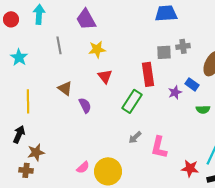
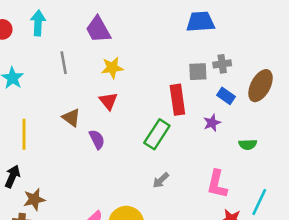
red triangle: (105, 76) -> (108, 101), moved
blue rectangle: (192, 84) -> (226, 96), moved
pink L-shape: (159, 147) -> (217, 184), moved

